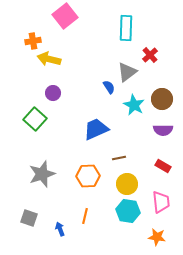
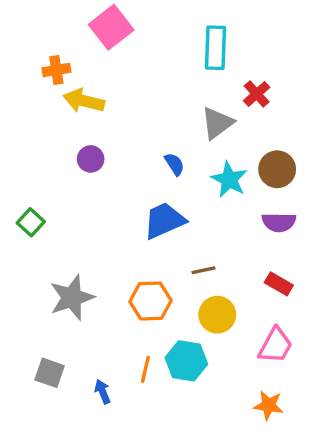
blue semicircle: (109, 87) -> (174, 164), moved
green square: (35, 119) -> (31, 222), moved, size x0.7
pink trapezoid: (161, 202) -> (275, 345), turned 35
cyan hexagon: (128, 211) -> (186, 361), moved

